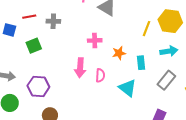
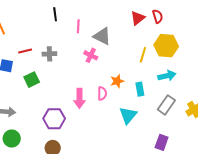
pink cross: (95, 40) -> (91, 55), moved, turned 32
pink semicircle: (100, 75) -> (102, 93), moved
purple hexagon: (38, 86) -> (54, 119), moved
cyan triangle: (127, 88) -> (128, 115), turned 36

